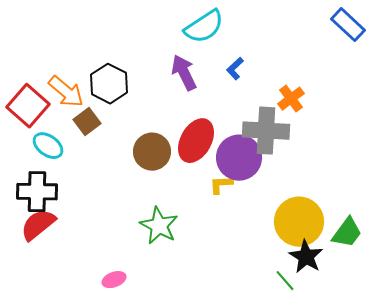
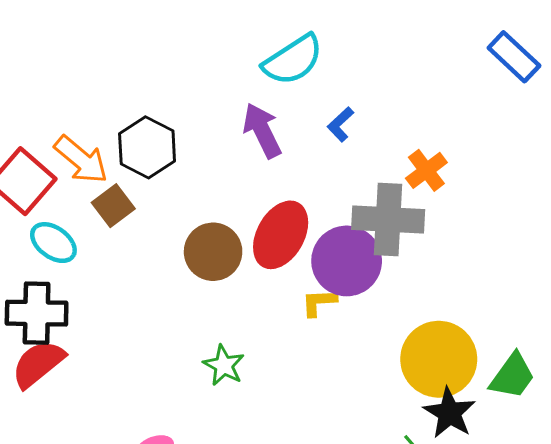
green star: (159, 226) -> (224, 365), size x0.7

